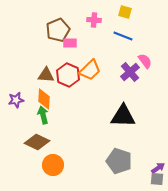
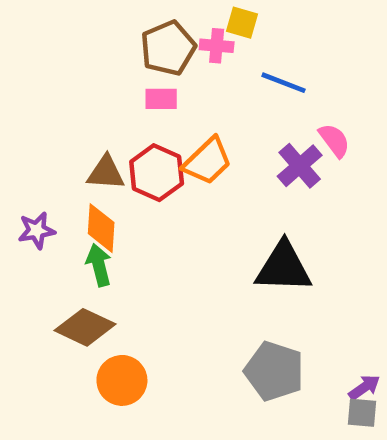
yellow square: (125, 12) -> (242, 23), moved
brown pentagon: (58, 30) -> (168, 48), moved

